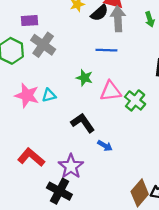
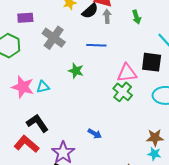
gray arrow: (118, 19) -> (107, 16), size x0.6
gray cross: (43, 45) -> (54, 38), moved
pink triangle: (111, 91) -> (127, 73), moved
black L-shape: (83, 123) -> (37, 123), moved

